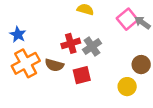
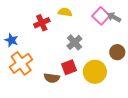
red cross: (71, 43) -> (42, 23), moved
brown semicircle: (54, 65) -> (52, 78), moved
yellow circle: (127, 87) -> (95, 72), moved, size x1.5

